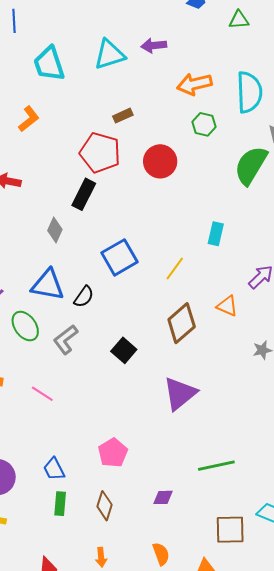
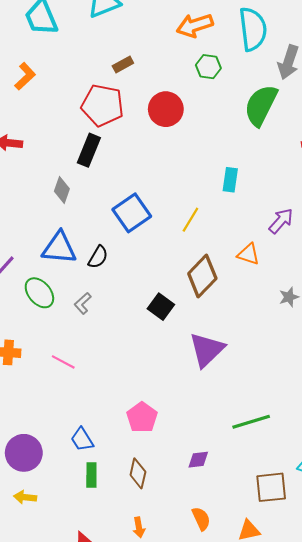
gray L-shape: (66, 340) -> (83, 303), size x0.7
black square: (124, 350) -> (161, 307), moved

